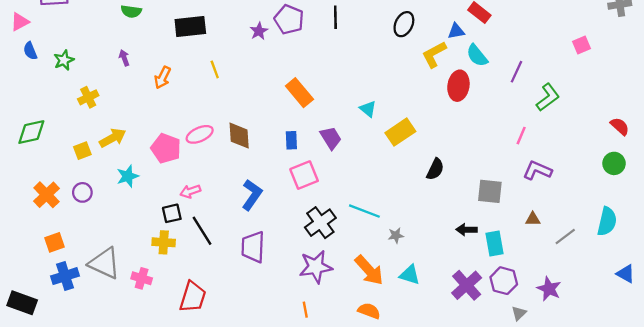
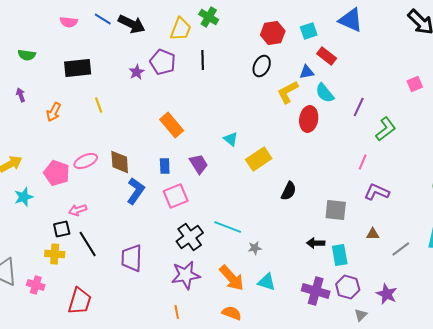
blue L-shape: (252, 195) -> (136, 191), moved
purple cross: (467, 285) -> (316, 291), turned -32

